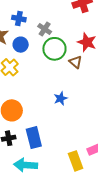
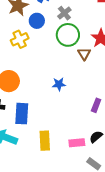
yellow rectangle: (76, 161) -> (45, 141), moved

